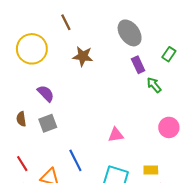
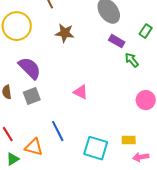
purple rectangle: (138, 65) -> (117, 41), turned -35
purple semicircle: (46, 93) -> (30, 68), size x1.4
pink triangle: (116, 135) -> (81, 92), moved, turned 35

